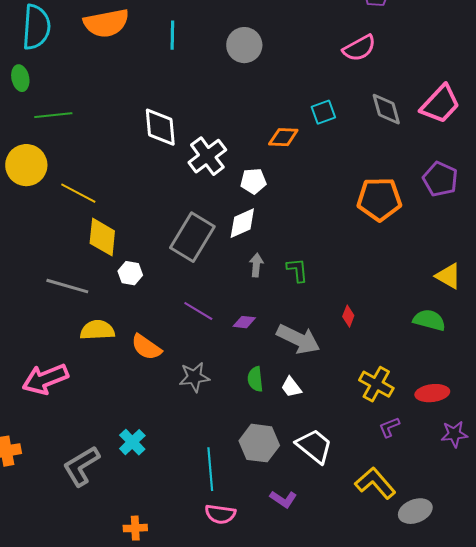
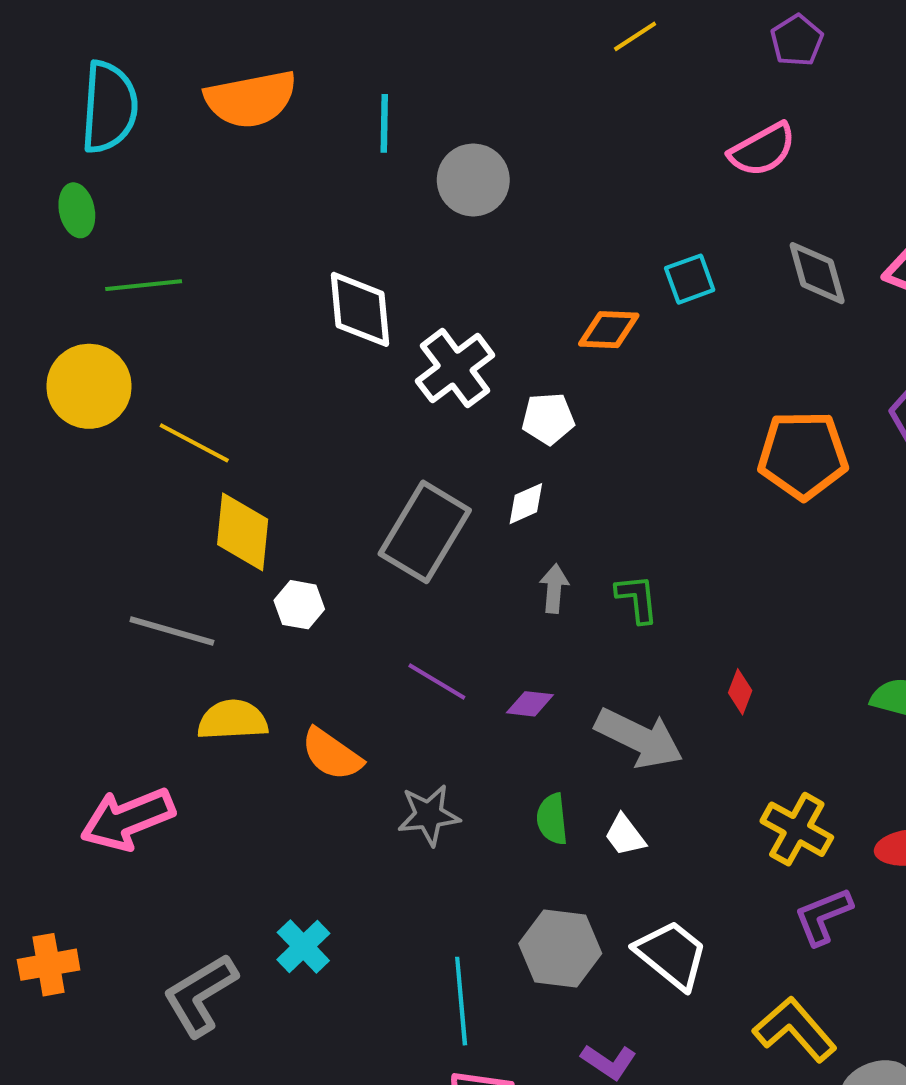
gray circle: (244, 45) -> (473, 180), moved
white diamond: (242, 223) -> (526, 504), size x0.7
purple L-shape: (389, 427) -> (823, 916), size x1.4

